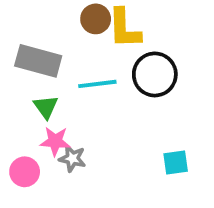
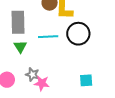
gray rectangle: (38, 61) -> (18, 22), turned 70
pink star: (55, 141) -> (42, 83), moved

